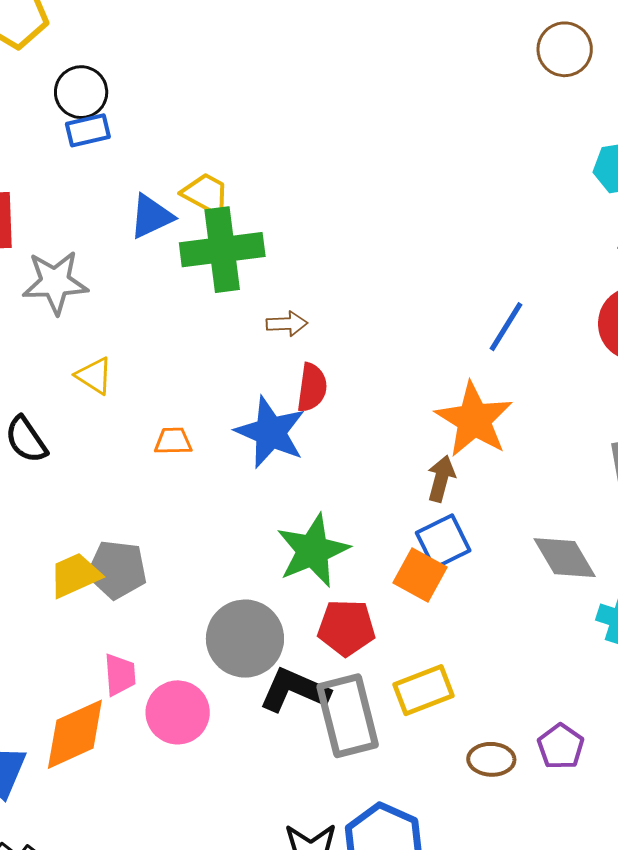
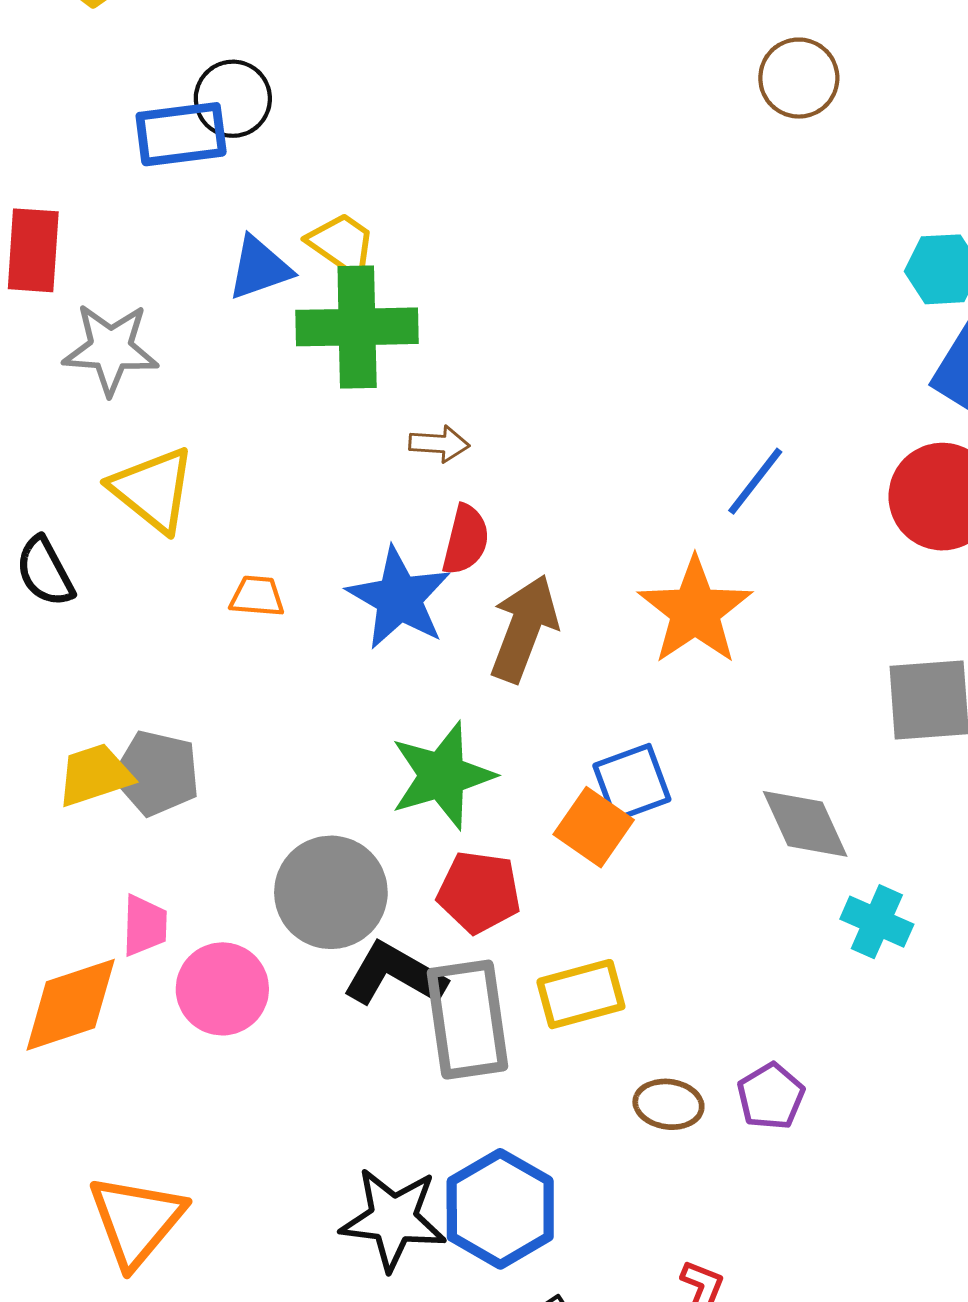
brown circle: (565, 49) -> (799, 78), moved
black circle: (81, 92) -> (233, 99), moved
blue rectangle: (88, 130) -> (181, 134), size x1.4
yellow triangle: (94, 376) -> (153, 490), size x1.6
brown arrow: (441, 479) -> (524, 628), moved, size x1.6

